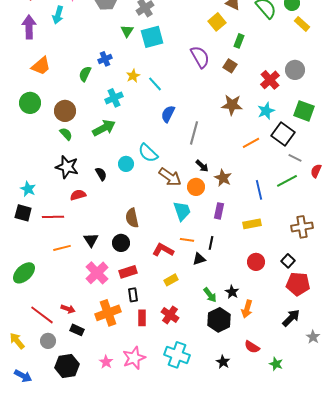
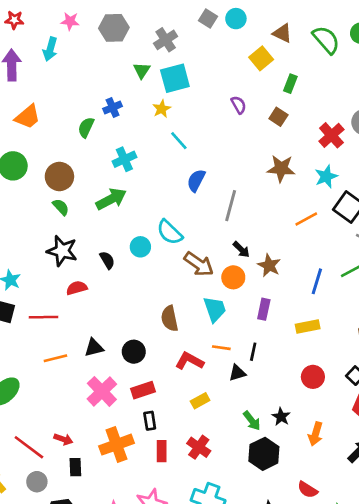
purple semicircle: (200, 57) -> (239, 105), size x0.6
yellow star: (133, 76) -> (162, 109), moved
blue line: (259, 190) -> (317, 281), turned 30
brown semicircle: (132, 218) -> (170, 318), moved
black triangle: (91, 240) -> (94, 348), turned 49
orange arrow: (247, 309) -> (316, 434), moved
black rectangle: (77, 330) -> (75, 467), turned 64

